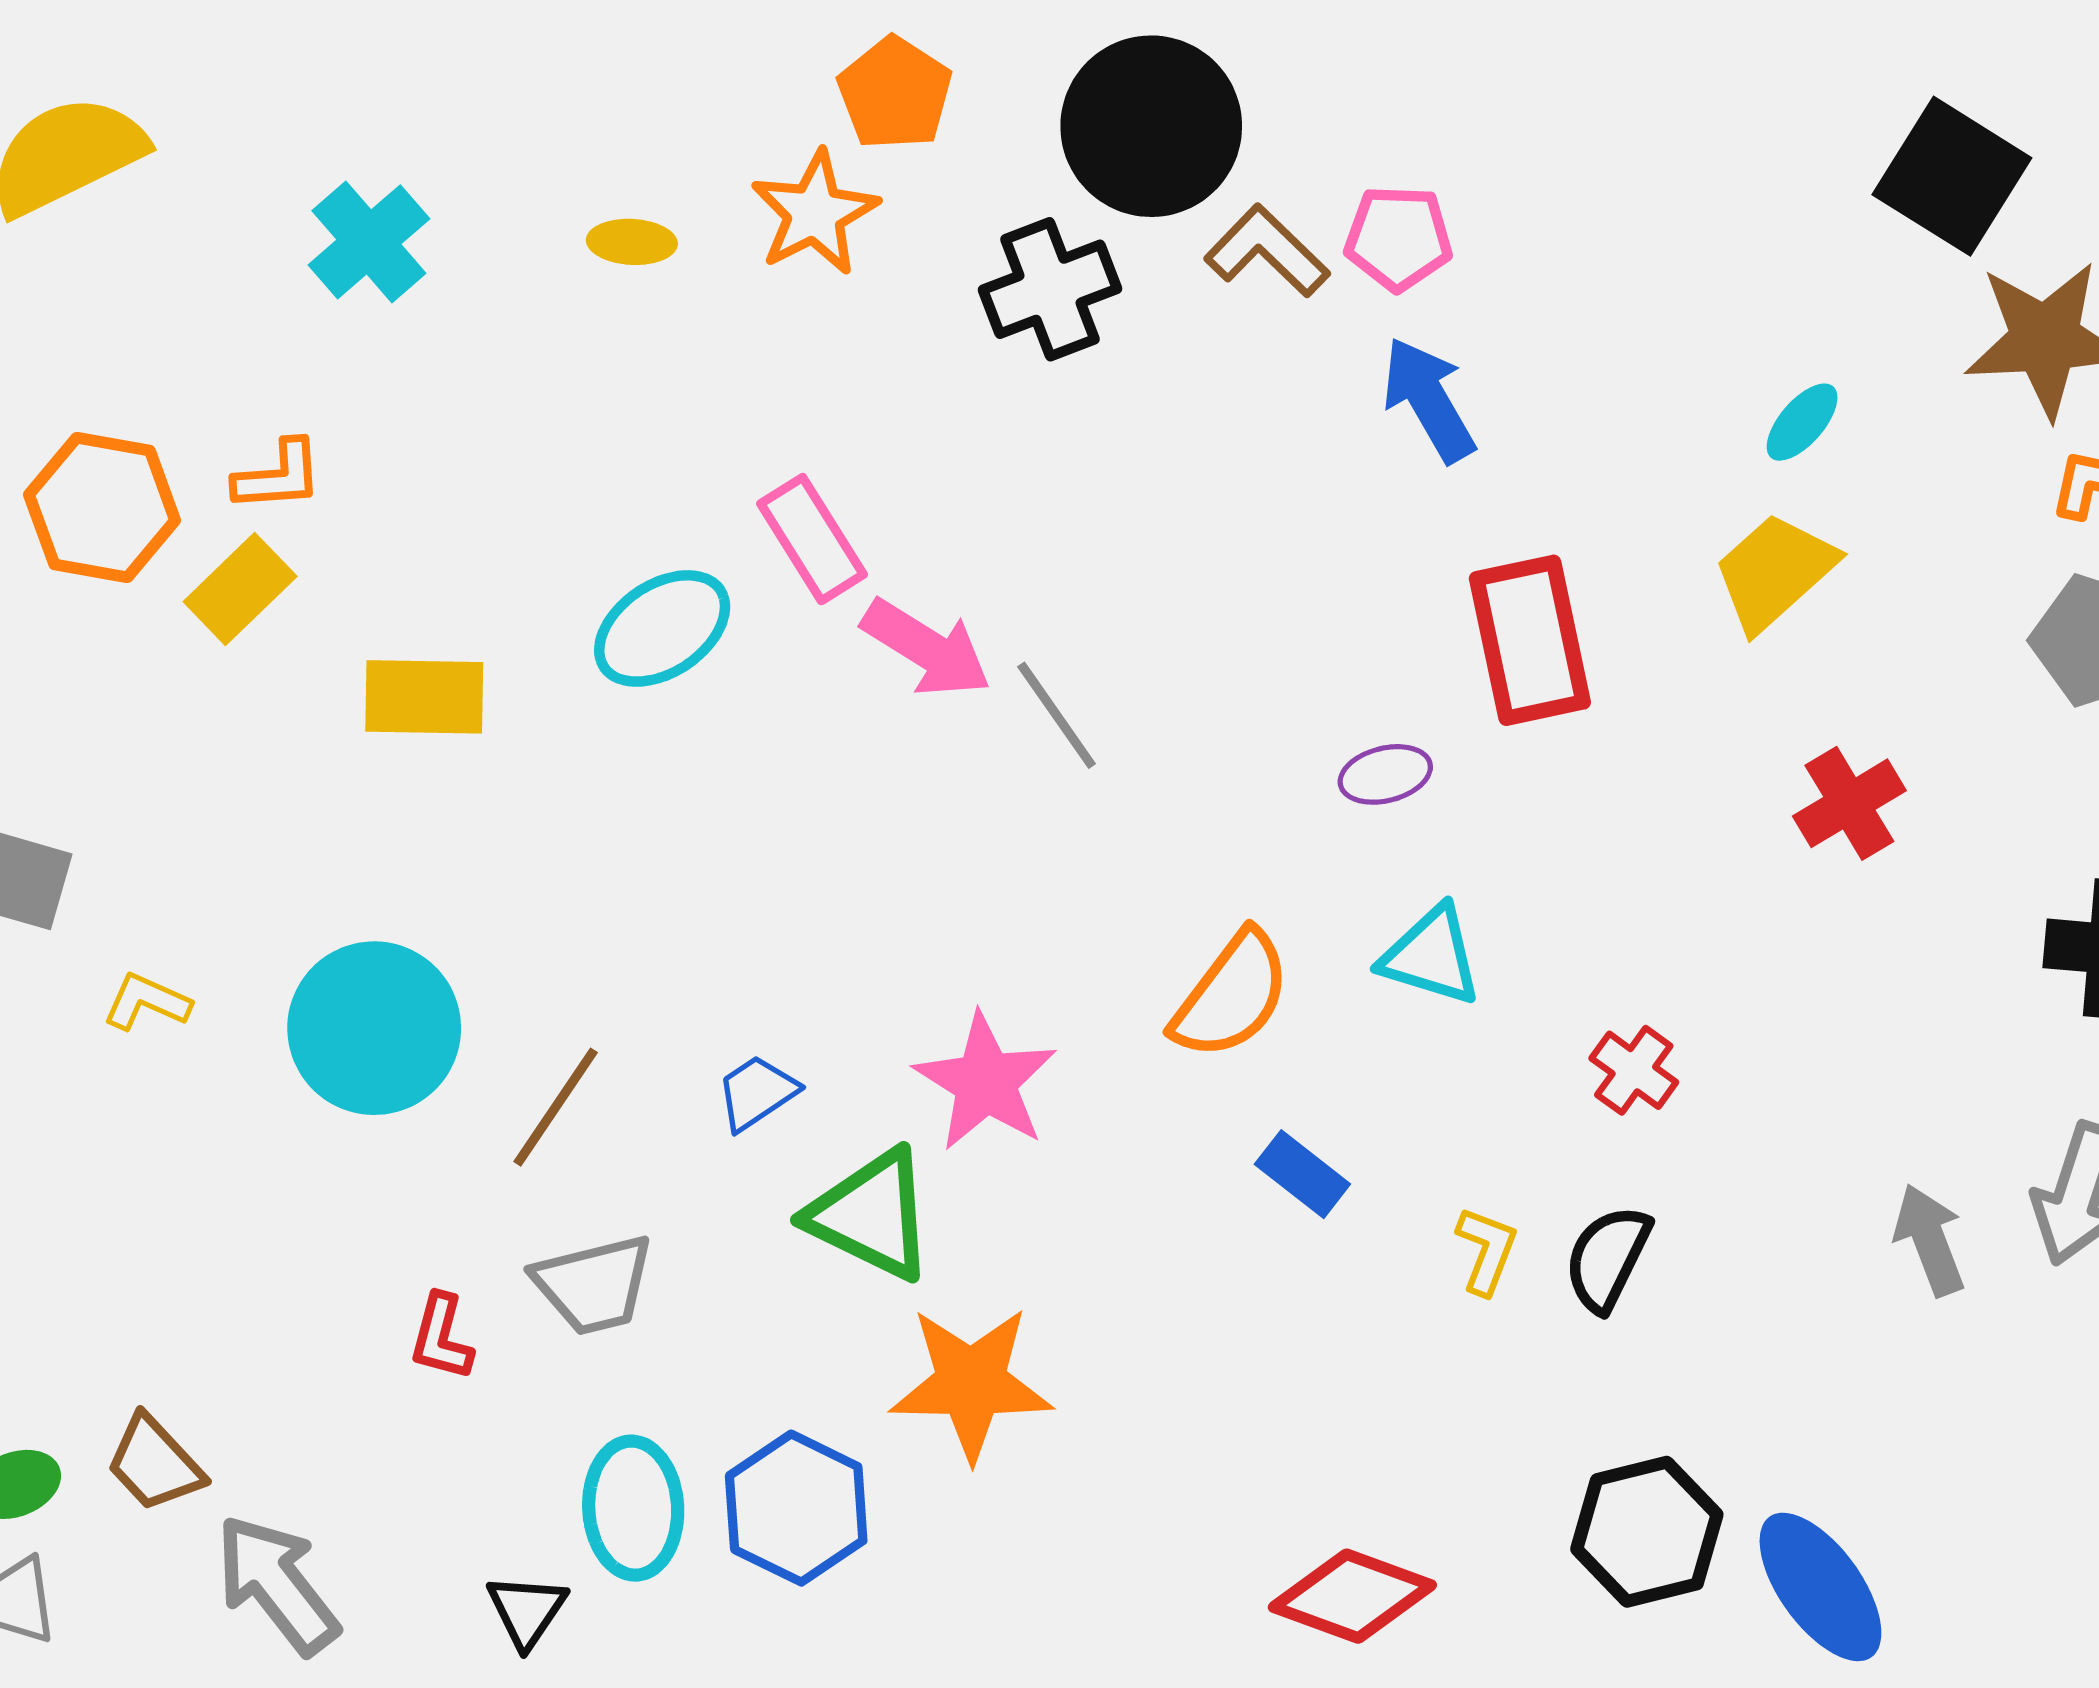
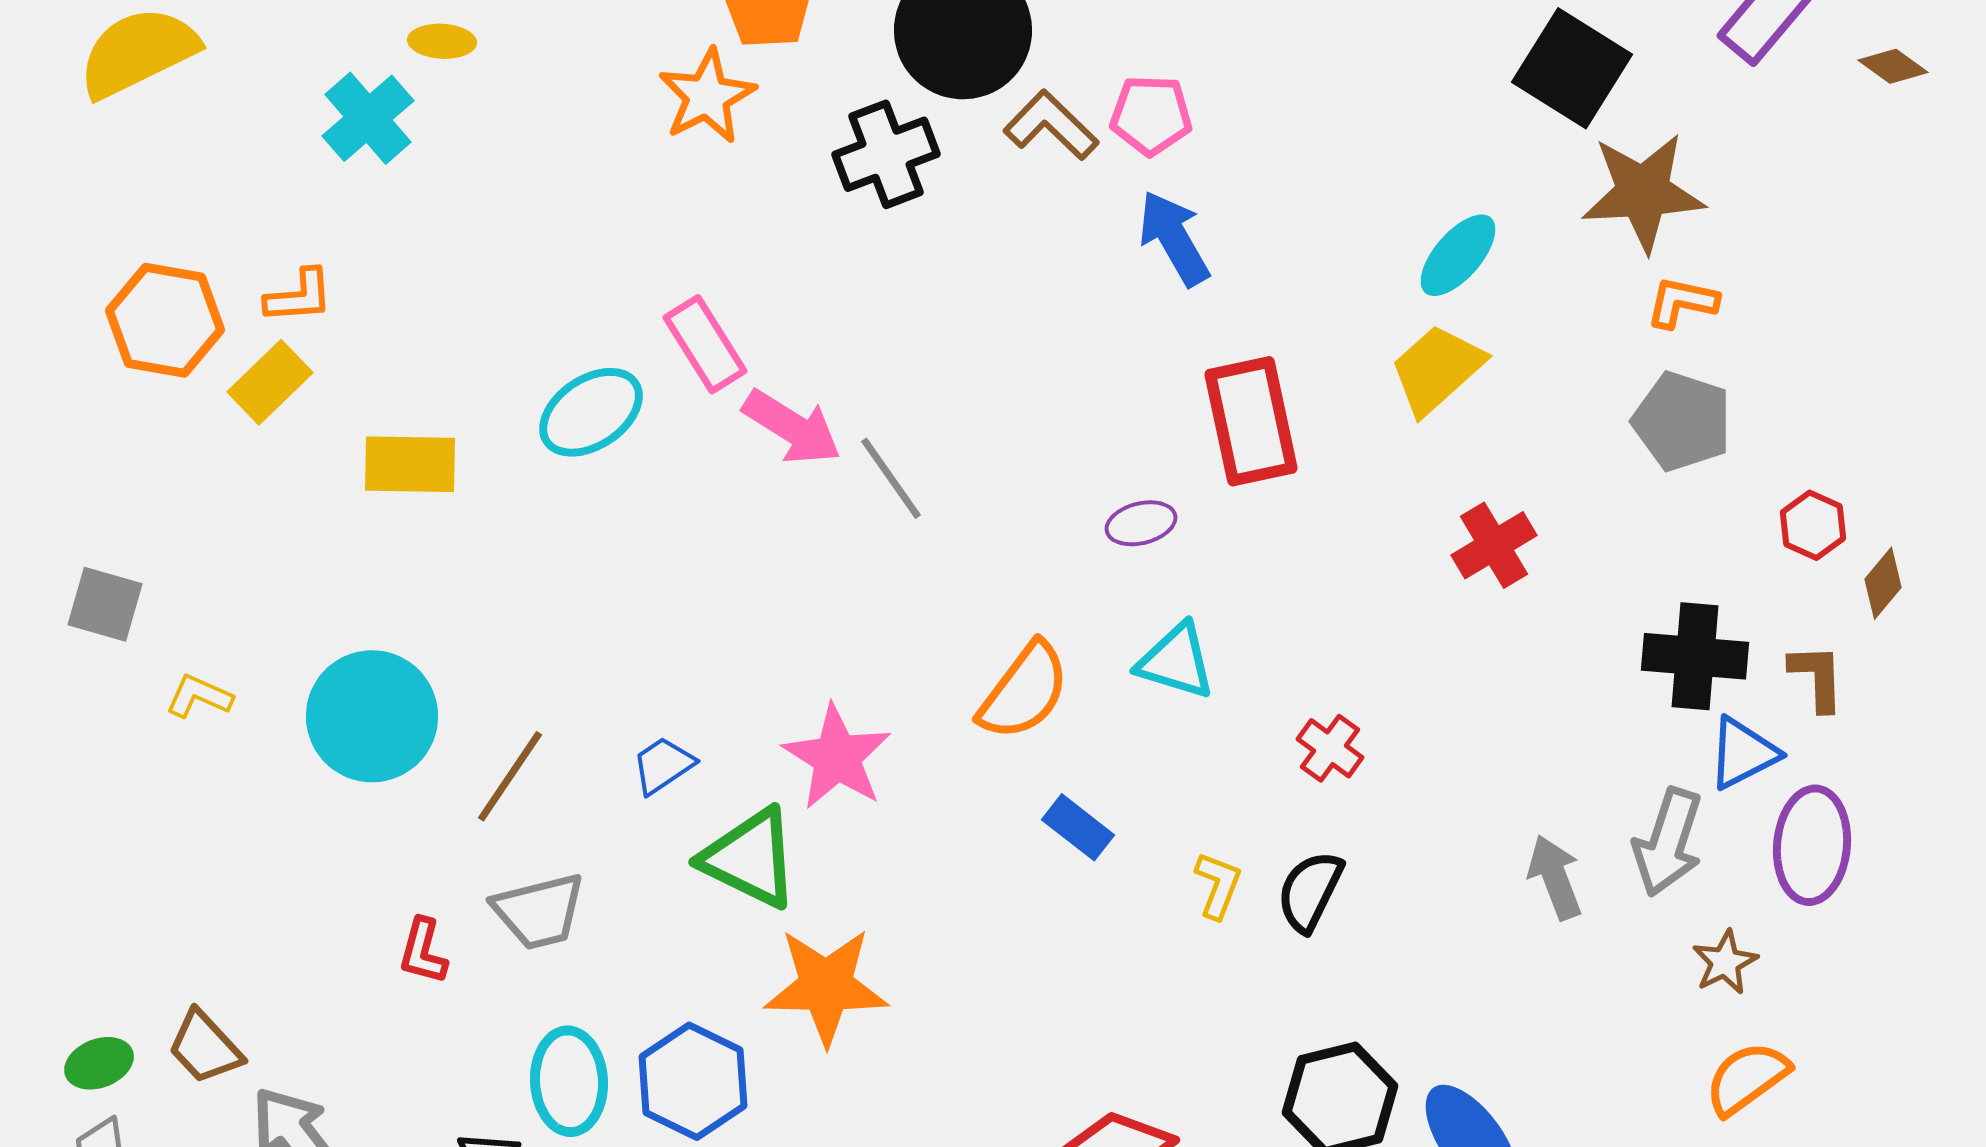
yellow ellipse: (632, 242) -> (442, 41), moved
cyan ellipse: (1802, 422) -> (1458, 255), size x1.4

